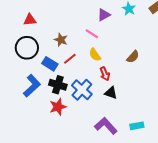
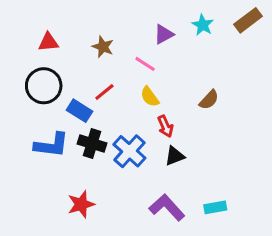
brown star: (61, 40) -> (103, 47), moved
red line: (70, 59) -> (104, 92), moved
blue L-shape: (32, 86) -> (51, 145), turned 50
black triangle: (111, 93) -> (175, 156), turned -40
red star: (58, 107) -> (81, 204), moved

